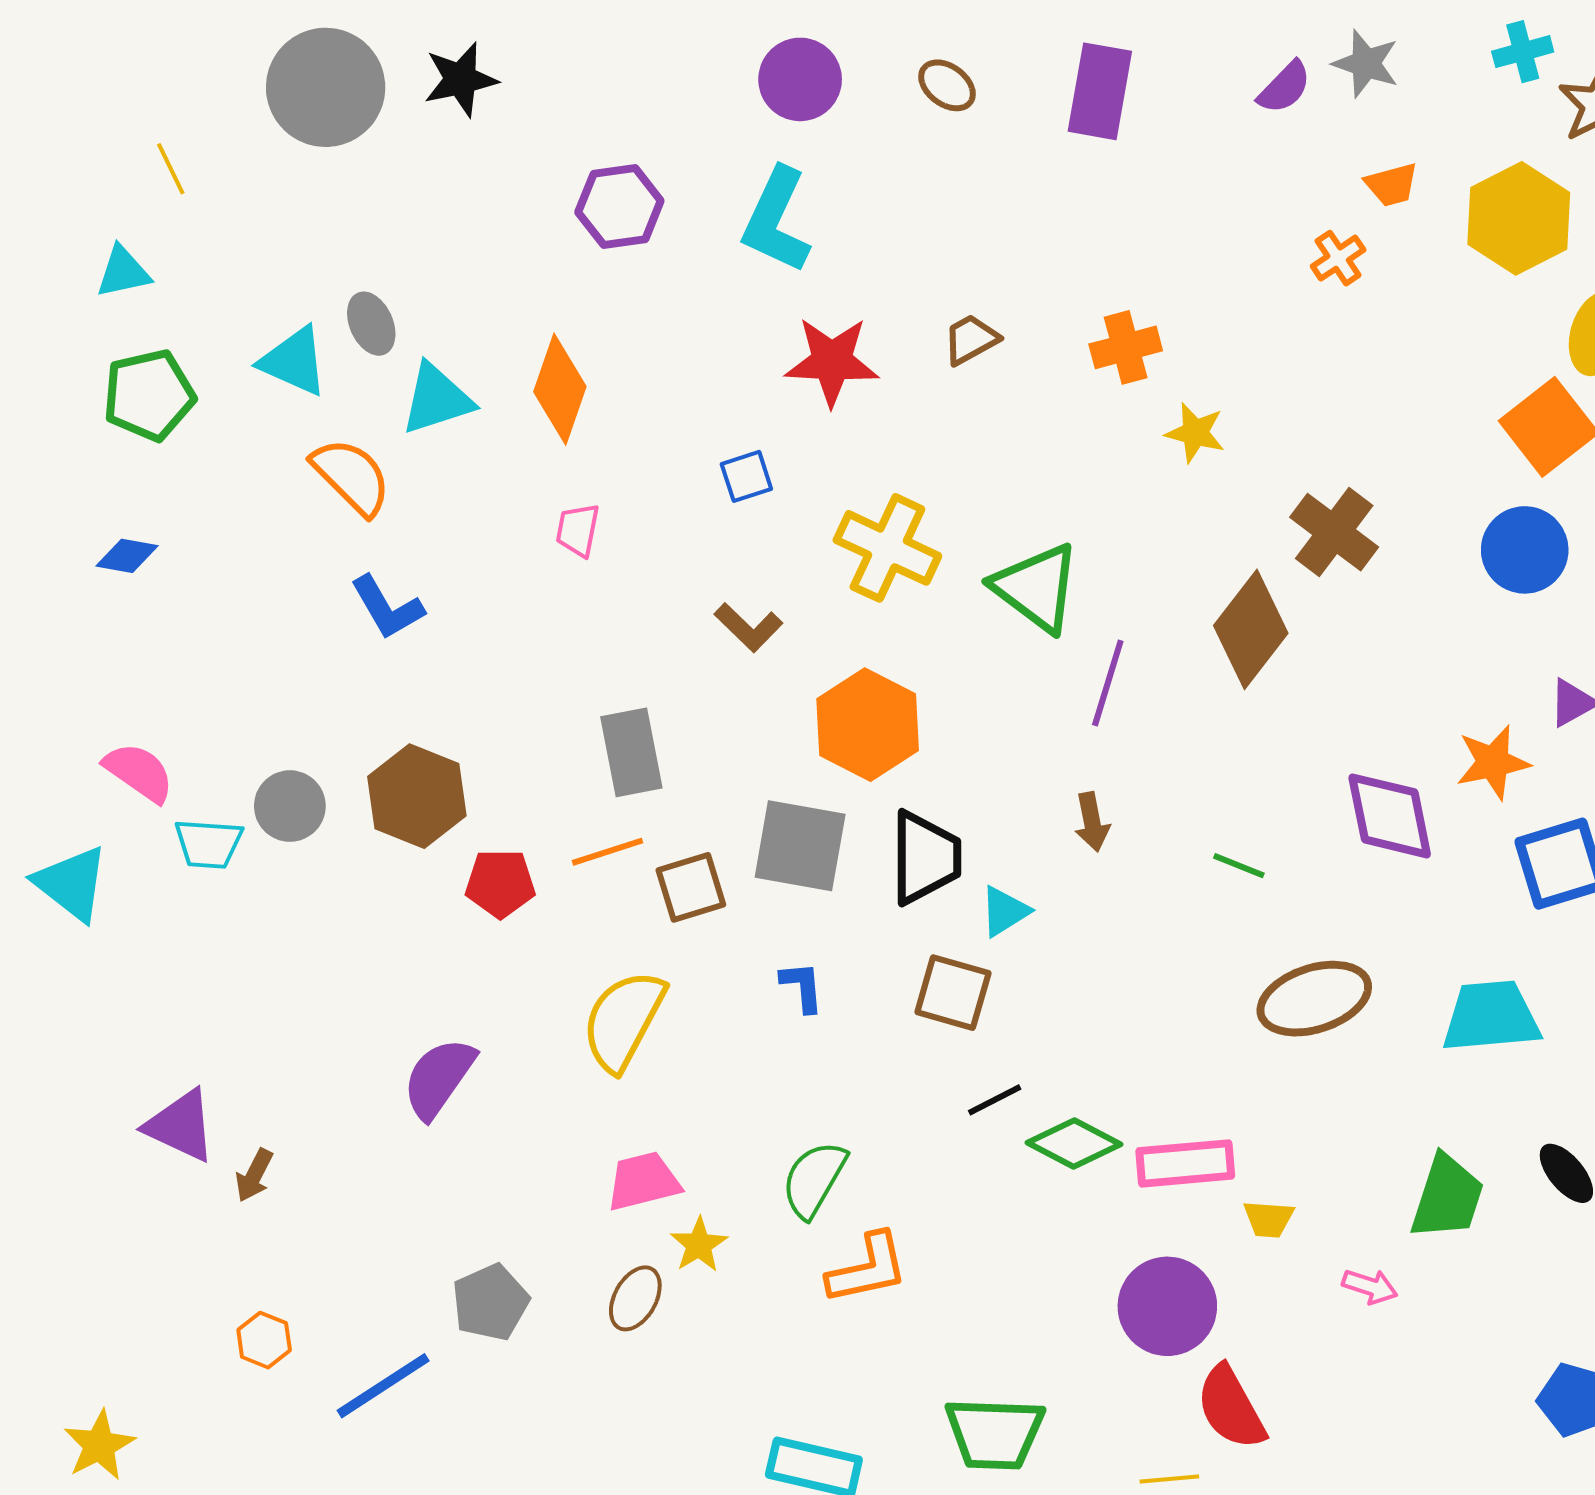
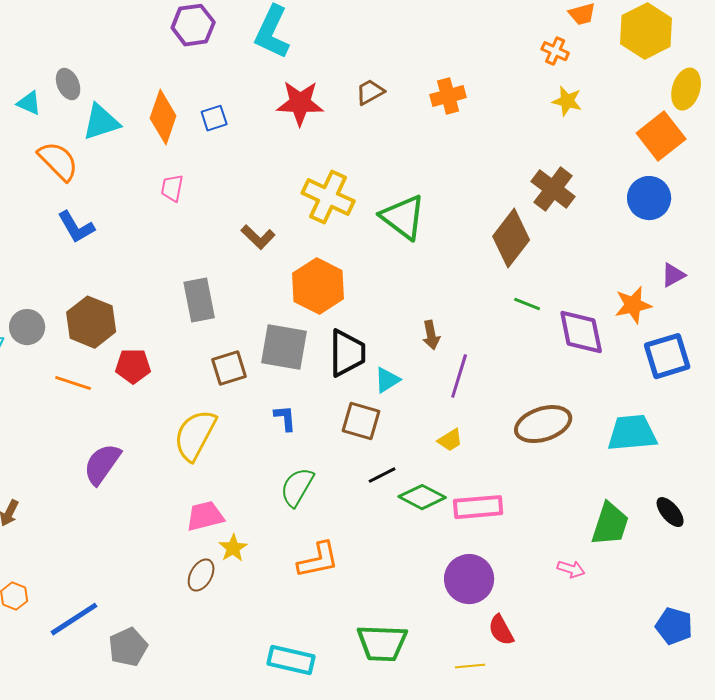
orange cross: (1338, 258) -> (555, 51), turned -32
cyan triangle: (294, 361) -> (29, 103), size x0.7
yellow star: (1195, 433) -> (567, 101), moved
blue square: (746, 476) -> (214, 118), moved
purple line: (1108, 683) -> (459, 376), moved
orange line: (608, 852) -> (73, 383), moved, turned 36
green line: (1239, 866) -> (527, 304), moved
green semicircle: (814, 1179) -> (297, 487), moved
yellow trapezoid: (1269, 1219) -> (450, 440), moved, turned -36
gray pentagon: (490, 1302) -> (128, 647), moved
red semicircle: (1231, 1408) -> (501, 630), size x0.7

